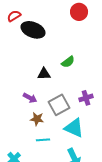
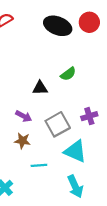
red circle: (79, 12) -> (89, 22), moved
black ellipse: (33, 30) -> (58, 26), moved
brown star: (37, 119) -> (22, 141), moved

